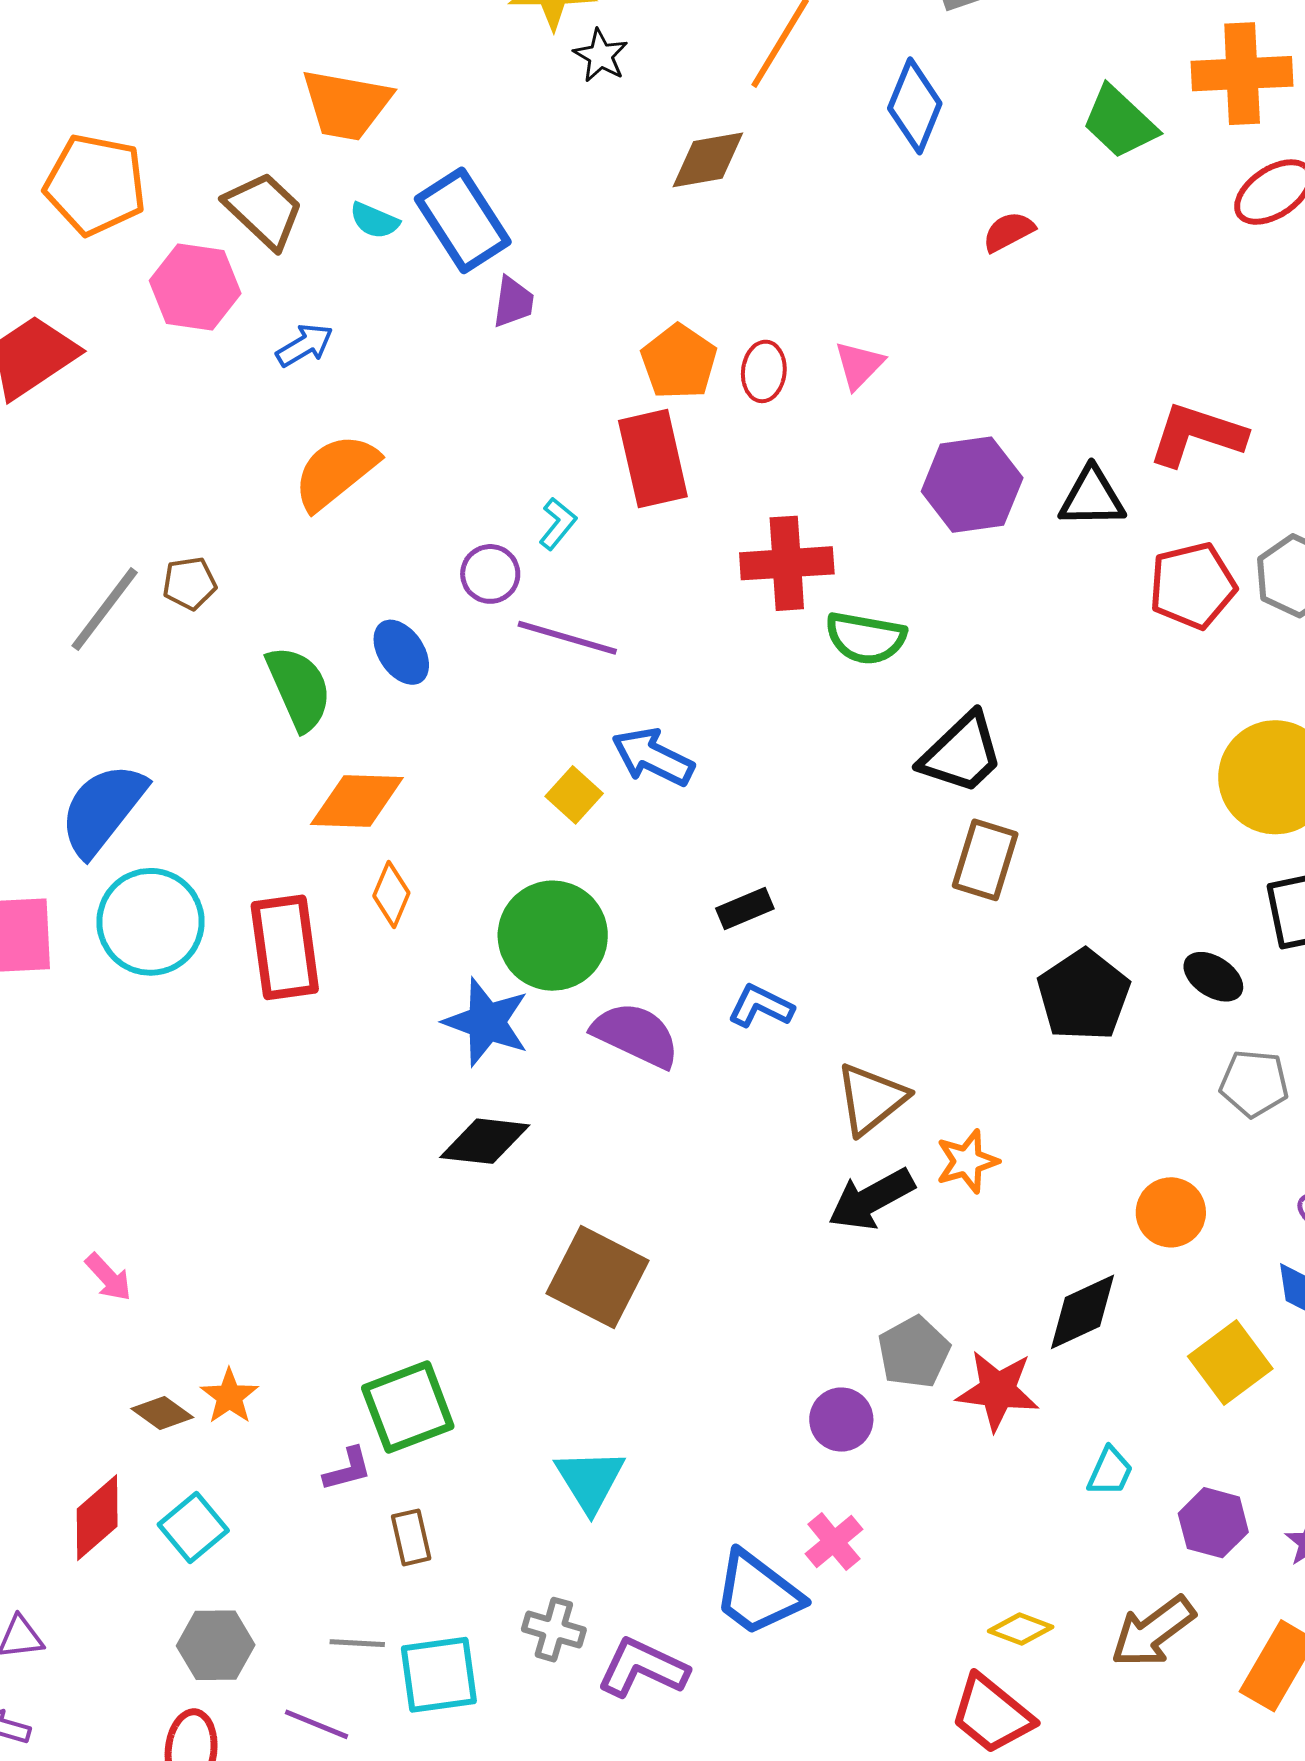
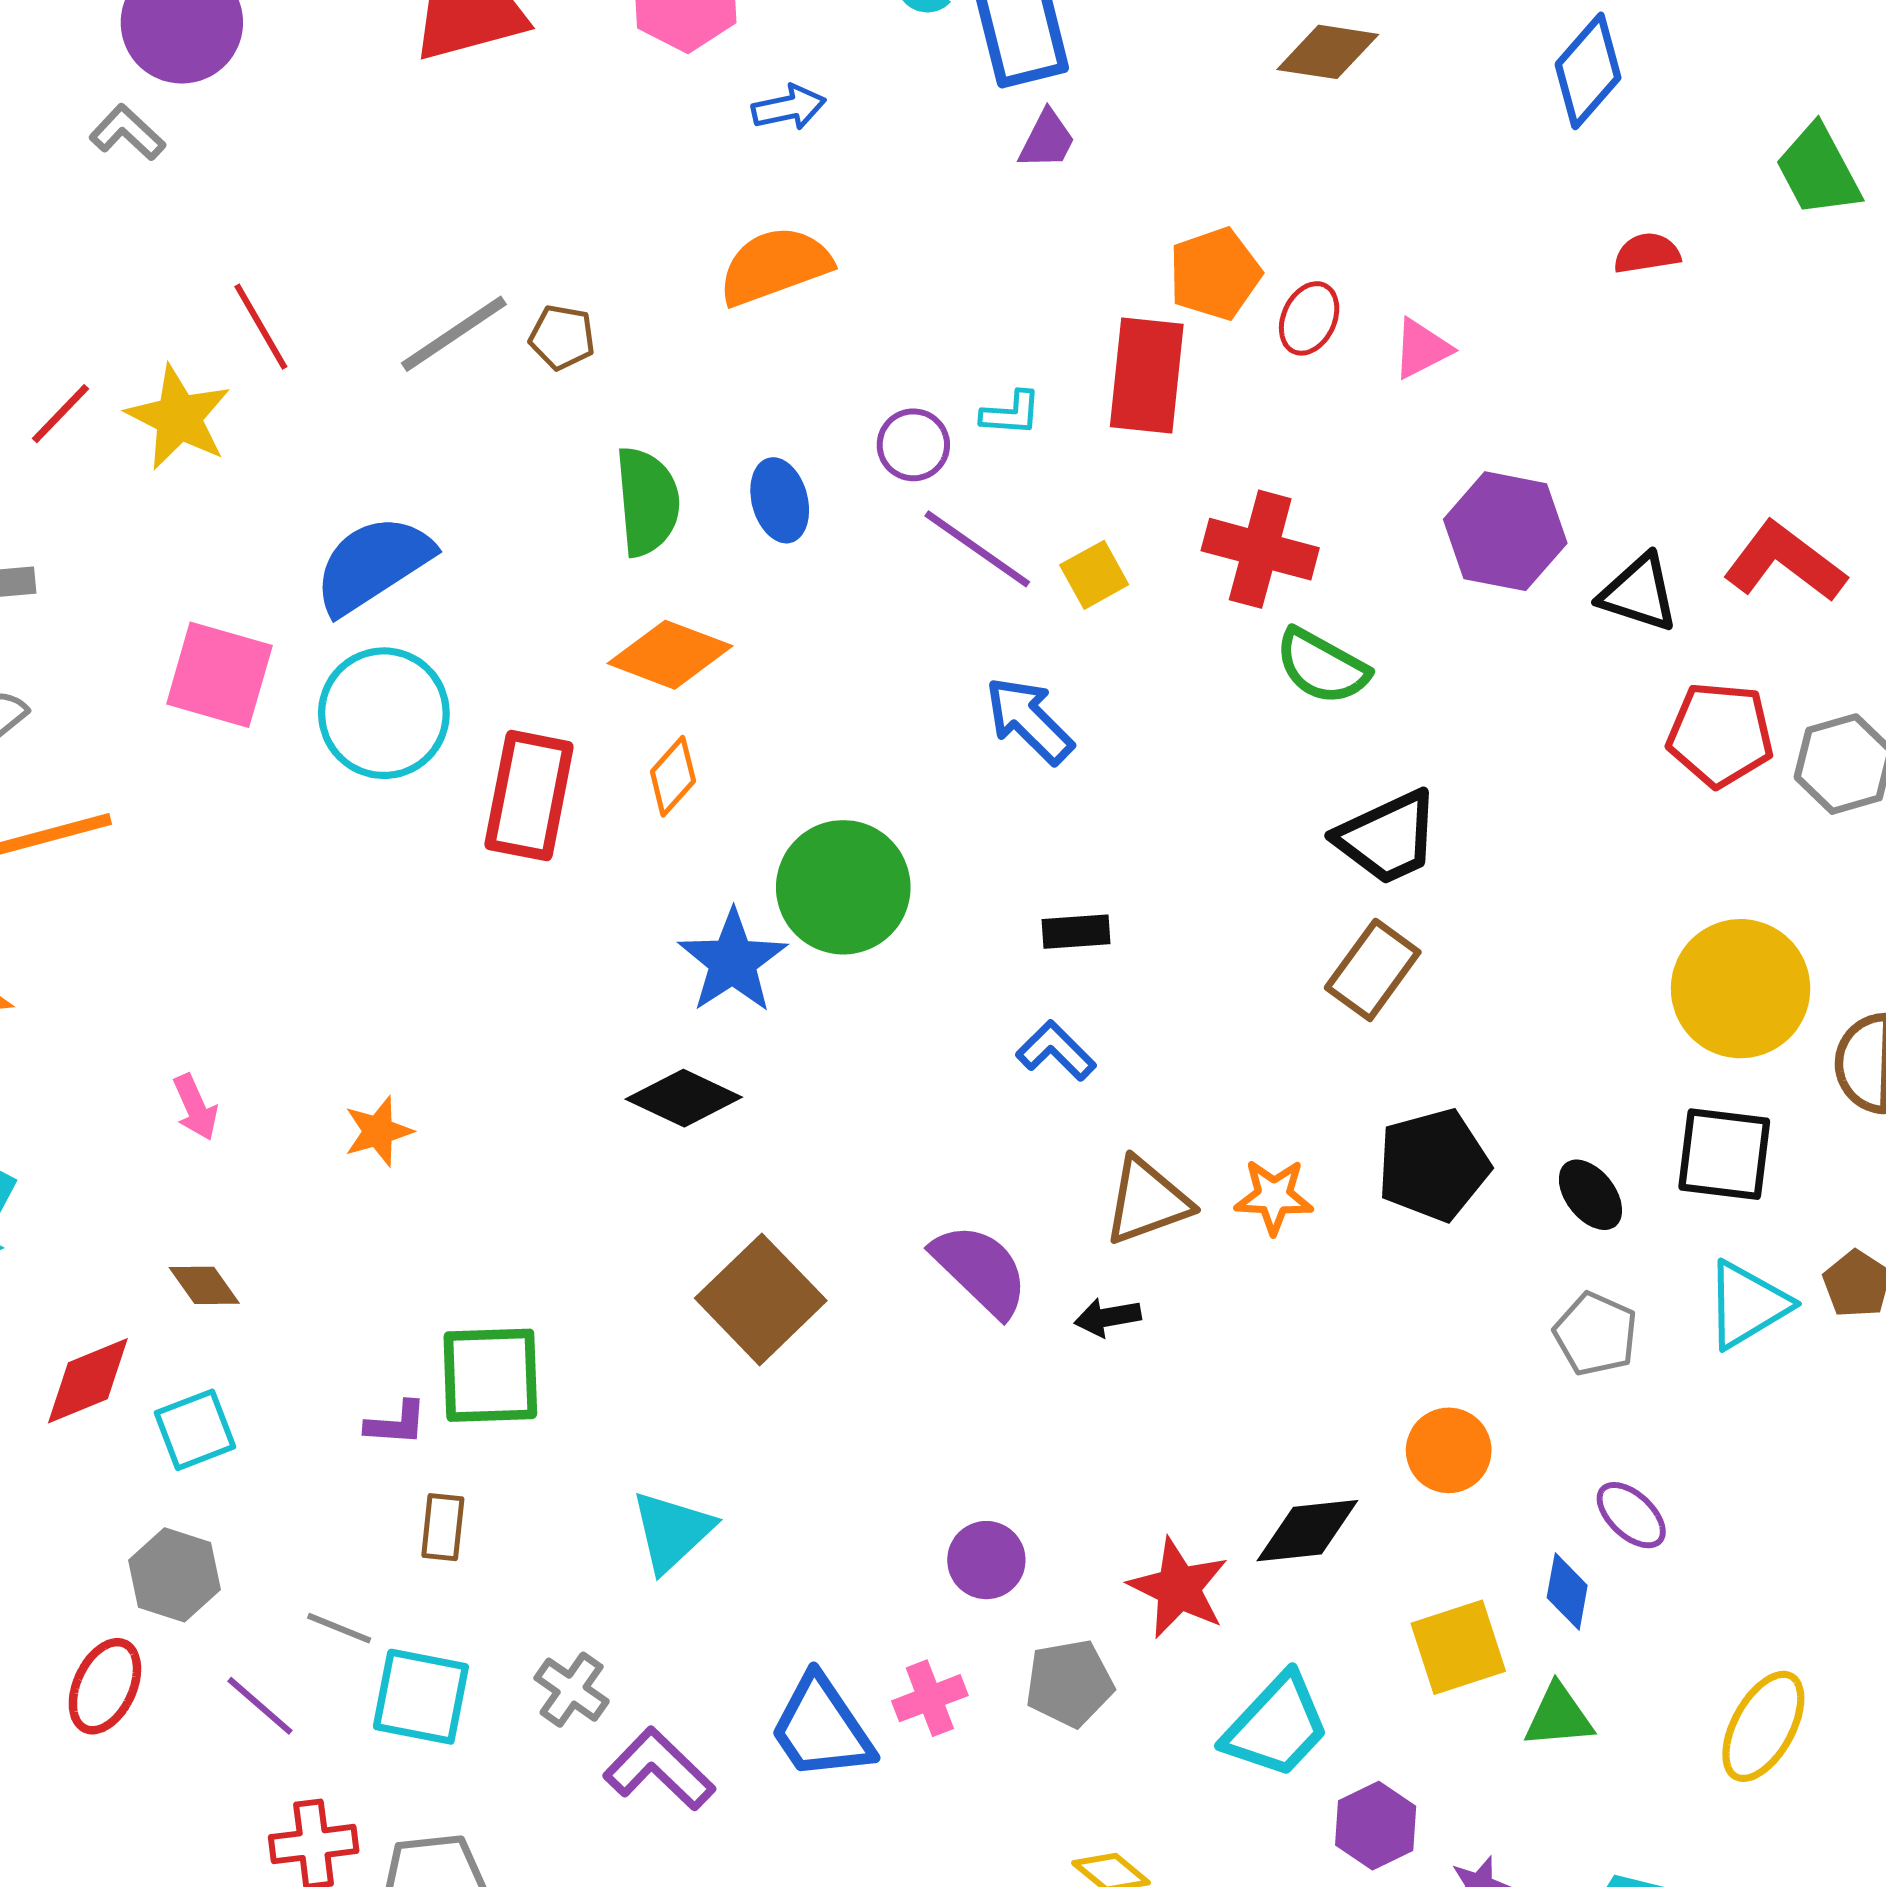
cyan L-shape: (558, 524) -> (1011, 413), turned 36
yellow square: (574, 795) -> (1094, 575), moved
purple semicircle: (636, 1035) -> (980, 1270), moved
orange star: (967, 1161) -> (1274, 1197), moved
black arrow: (871, 1199) -> (1108, 1317), size x0.6
gray pentagon: (914, 1352) -> (1069, 1683), moved
orange star: (229, 1396) -> (378, 1131), moved
cyan trapezoid: (1110, 1472) -> (1276, 1726), size x1.8

